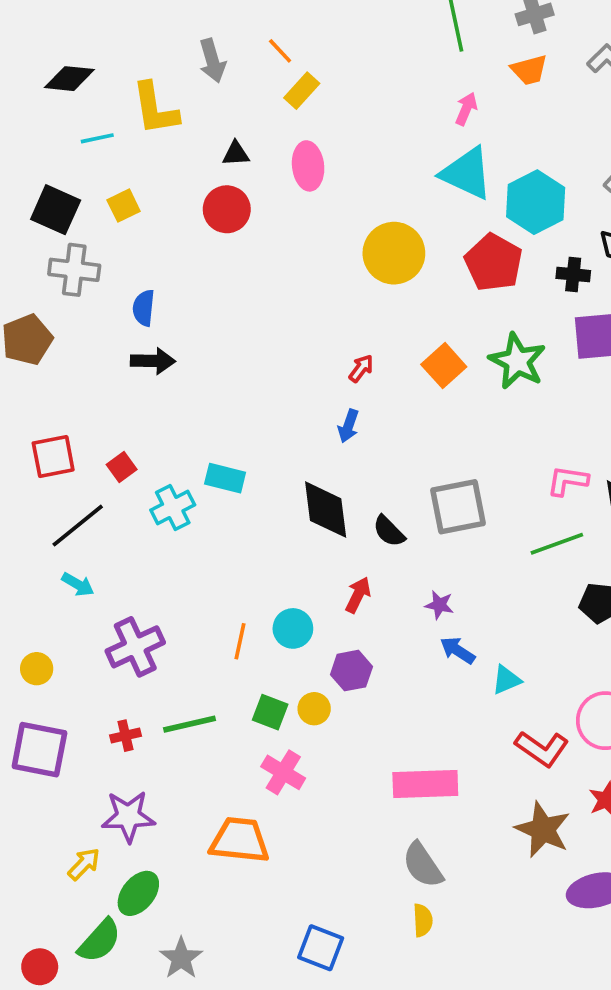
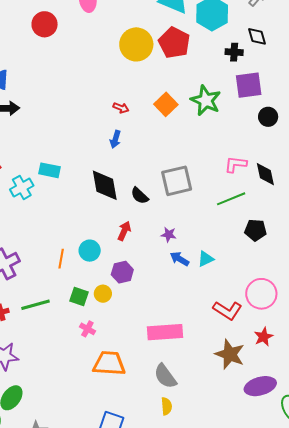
red pentagon: (494, 263) -> (174, 43), moved
red arrow: (361, 368) -> (121, 108), turned 77
cyan triangle: (506, 680) -> (206, 259), moved
pink cross: (283, 772) -> (87, 329), size x0.7
orange trapezoid: (240, 840) -> (109, 363), moved

